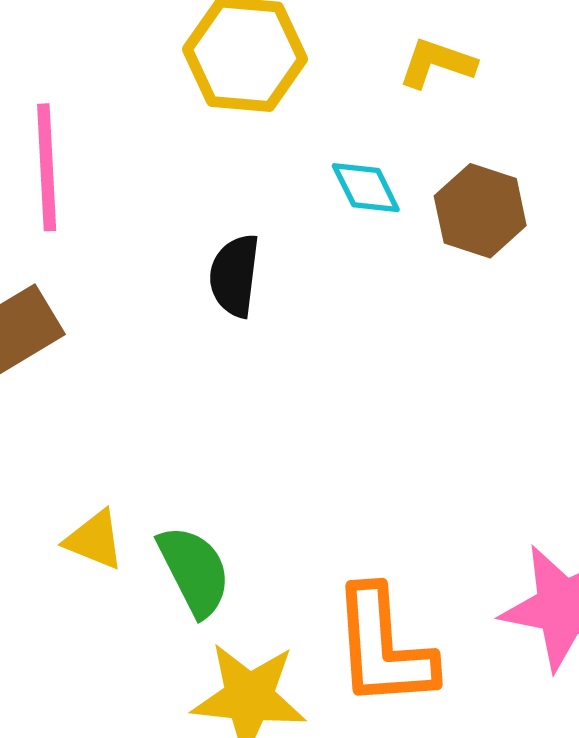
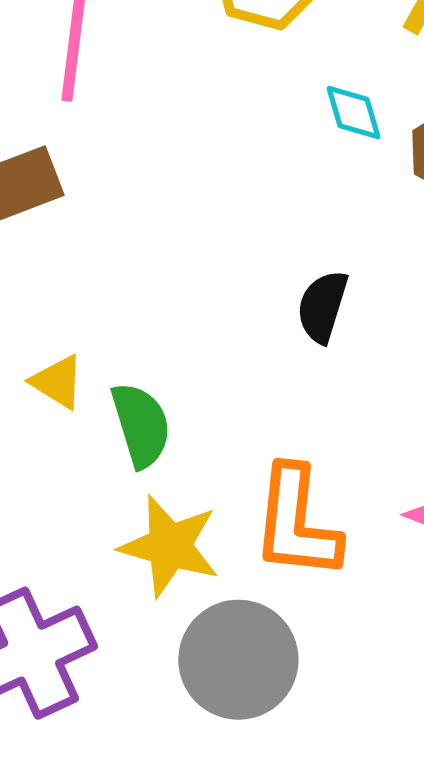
black semicircle: (235, 276) -> (322, 307), moved

